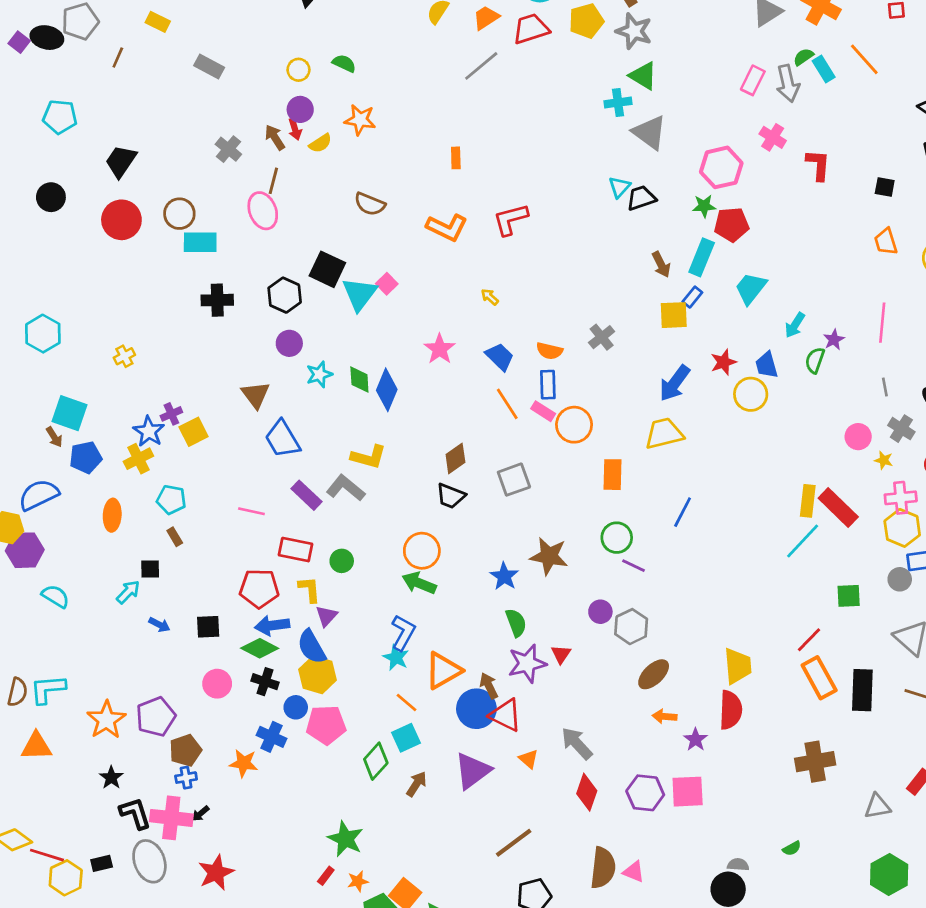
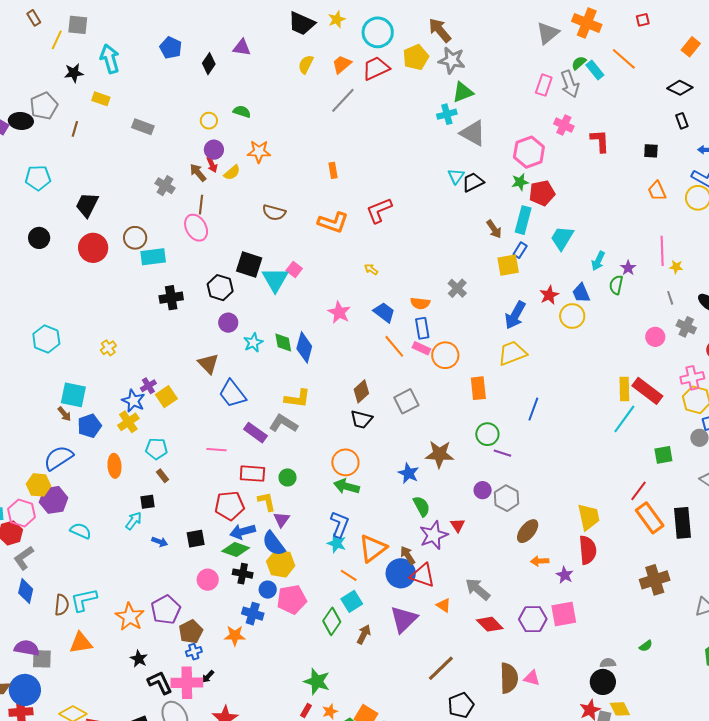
green triangle: (643, 76) -> (463, 92), turned -45
yellow star: (884, 460) -> (676, 267), moved
red diamond: (587, 792) -> (490, 624), turned -56

